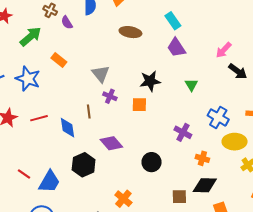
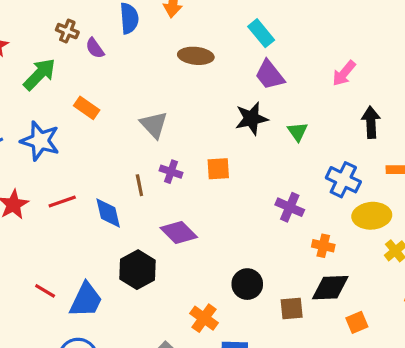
black arrow: (238, 71) -> (371, 122), moved, turned -126
black star: (150, 81) -> (251, 119), moved
purple cross: (110, 96) -> (171, 172), moved
black circle: (152, 162) -> (247, 284), moved

